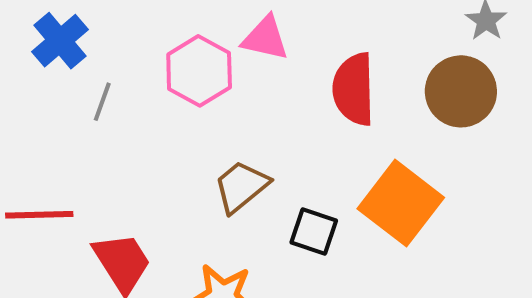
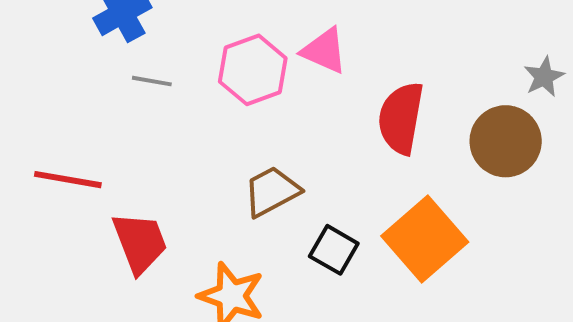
gray line: (102, 102) -> (152, 81), turned 69

